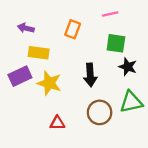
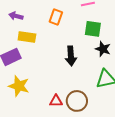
yellow star: (49, 83) -> (19, 86), moved
brown circle: (100, 112) -> (77, 101), moved
red triangle: (57, 123) -> (56, 101), moved

